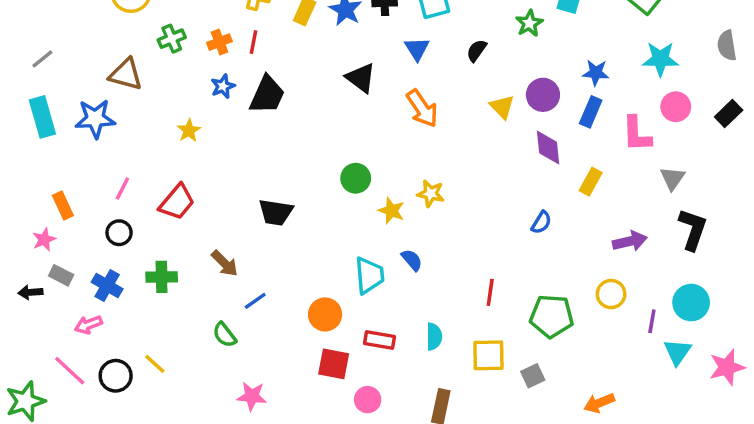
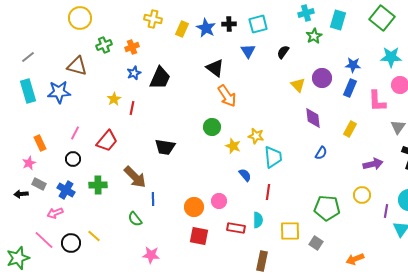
red line: (254, 42) -> (132, 108), moved
orange arrow: (422, 108) -> (227, 96), moved
purple diamond: (548, 148) -> (313, 118), moved
brown arrow: (225, 263) -> (135, 177), size x1.4
cyan trapezoid: (369, 275) -> (273, 157), moved
red line: (490, 292) -> (268, 192), moved
blue line: (255, 301) -> (153, 199), turned -56
red rectangle: (380, 340) -> (236, 228), moved
gray square: (533, 376) -> (316, 243), turned -32
pink circle: (368, 400) -> (219, 201), moved

